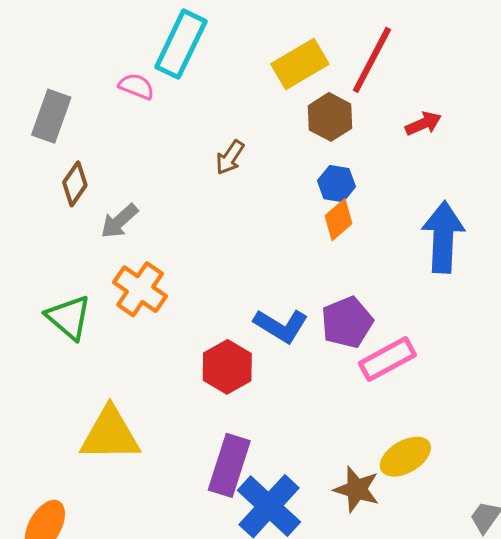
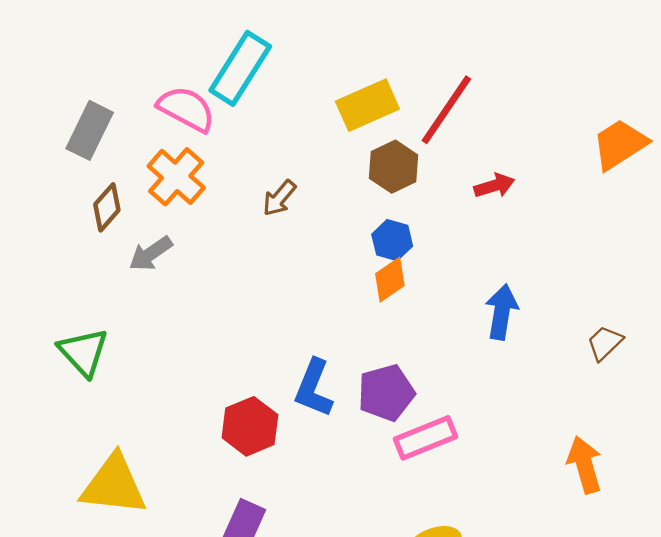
pink semicircle: (136, 86) -> (186, 109), size x1.5
blue arrow: (443, 237) -> (502, 312), size x0.7
orange cross: (140, 289) -> (176, 177), moved
blue L-shape: (281, 326) -> (314, 388), turned 74

